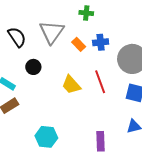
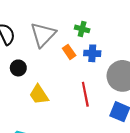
green cross: (86, 13) -> (82, 29), moved
yellow trapezoid: (71, 85) -> (39, 95), moved

